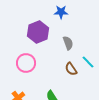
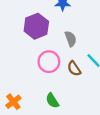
pink circle: (26, 63) -> (49, 62), moved

